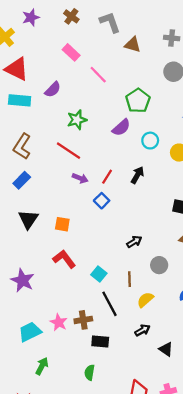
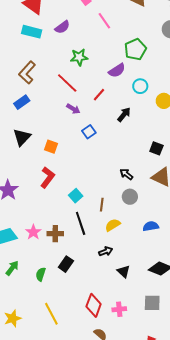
red line: (107, 177) -> (99, 95), moved
black arrow: (134, 242) -> (126, 174), moved, turned -120
red L-shape: (64, 259) -> (48, 177), turned 65
black rectangle: (100, 342) -> (66, 264), moved, turned -70
green semicircle: (90, 373) -> (41, 274), moved

